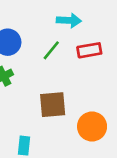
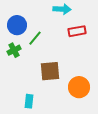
green line: (51, 50) -> (35, 38), moved

